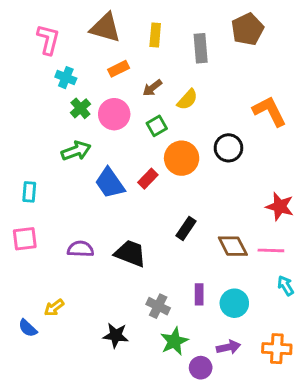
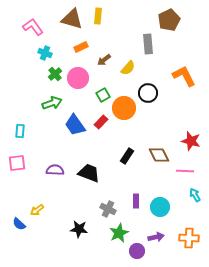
yellow rectangle: (155, 35) -> (98, 16), moved
pink L-shape: (48, 39) -> (33, 27), turned -50
gray rectangle: (201, 48) -> (148, 44), moved
green square: (157, 126) -> (103, 95), moved
black circle: (228, 148) -> (148, 93), moved
brown diamond: (233, 246) -> (159, 155), moved

